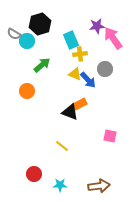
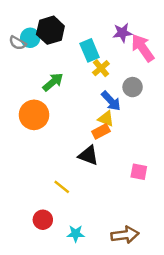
cyan circle: (27, 41) -> (30, 38), moved
yellow cross: (80, 54) -> (101, 68), turned -32
yellow triangle: (75, 74) -> (106, 119), moved
orange circle: (27, 91) -> (34, 115), size x1.5
black triangle: (70, 112) -> (88, 155), moved
yellow line: (62, 146) -> (62, 187), moved

